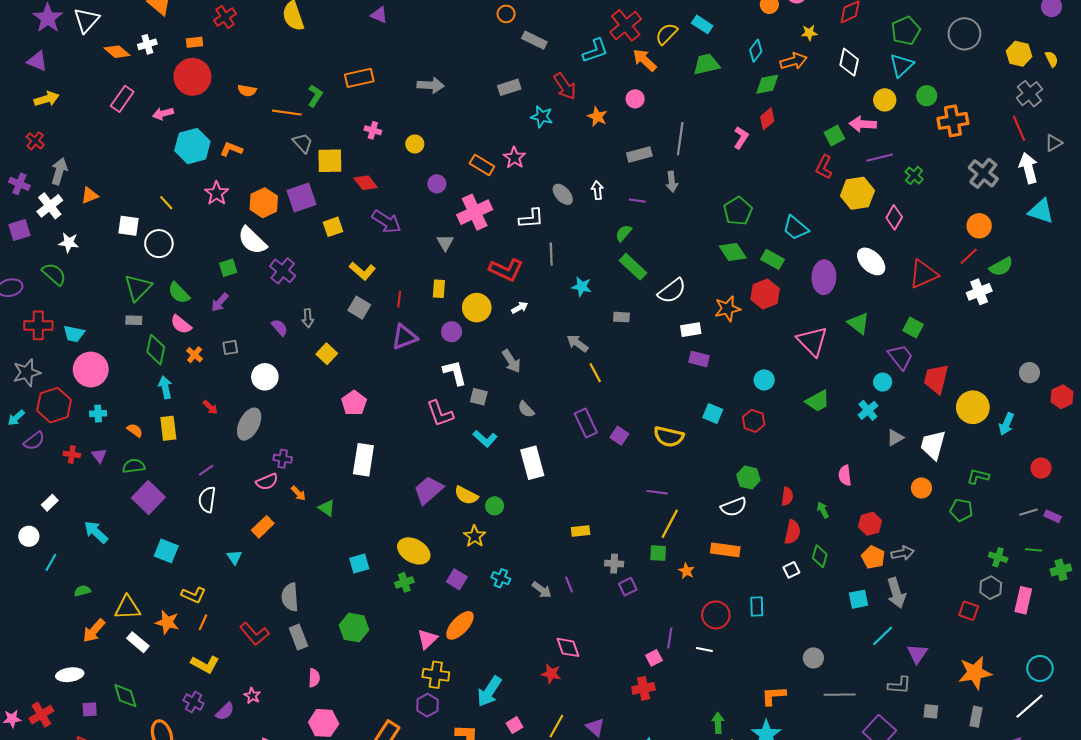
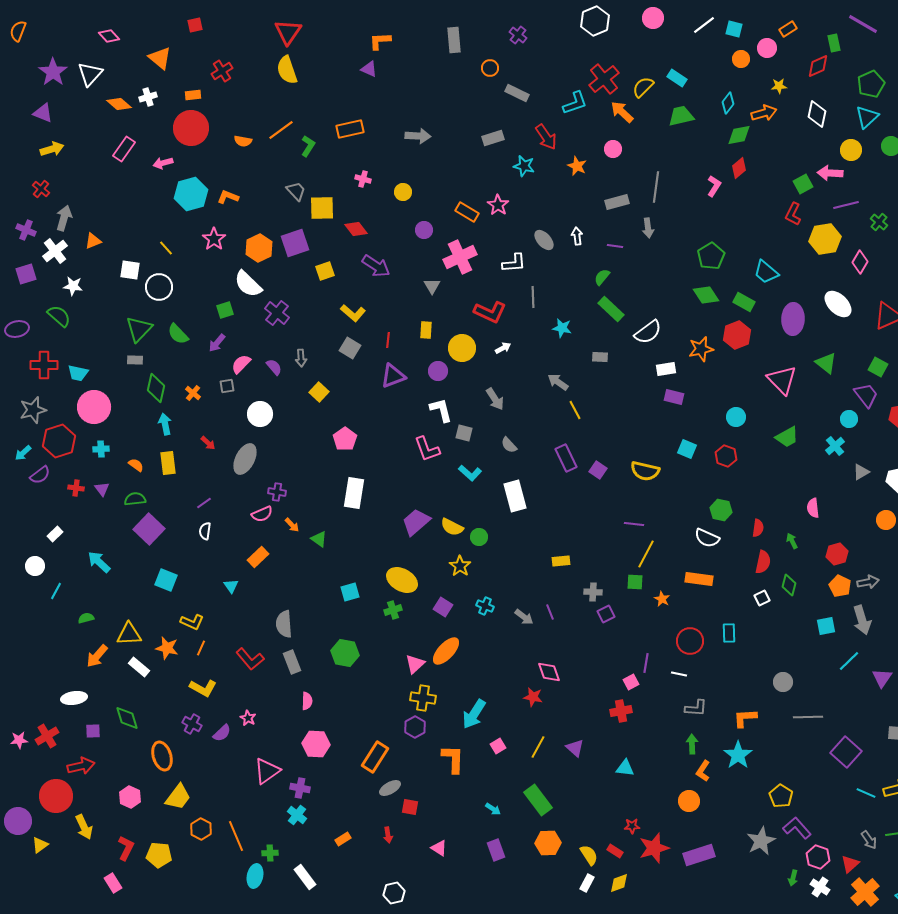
orange line: (287, 113) -> (281, 130), moved, turned -44
pink semicircle: (181, 324) -> (241, 364), moved, turned 95
white semicircle: (207, 500) -> (205, 531), size x0.7
white semicircle: (734, 507) -> (707, 538), turned 45
gray L-shape: (899, 685) -> (696, 708), moved

